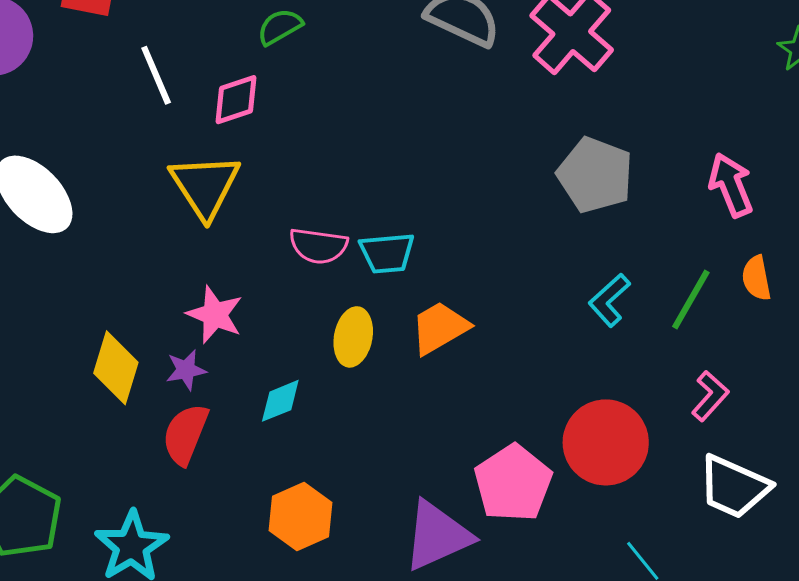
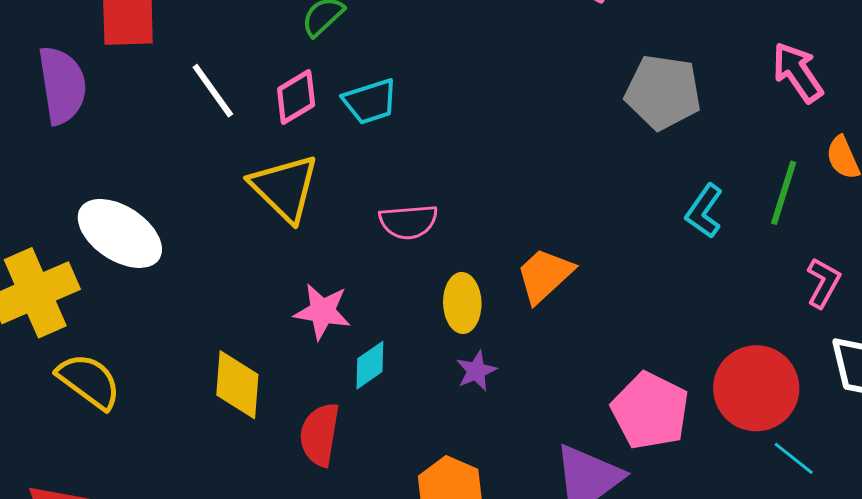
cyan trapezoid: (387, 253) -> (370, 101), moved
purple star: (186, 370) -> (476, 371), moved
cyan diamond: (280, 401) -> (370, 365), moved
red circle: (606, 442) -> (756, 388), moved

